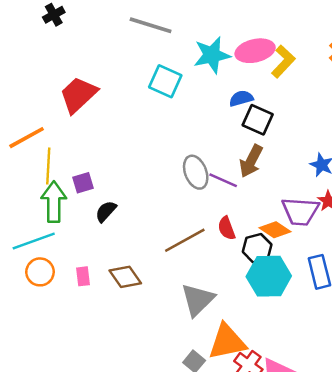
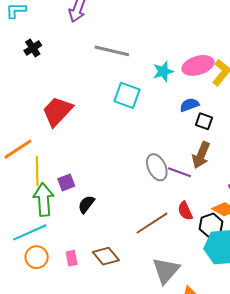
cyan star: (212, 55) -> (163, 71), size x0.7
black square: (258, 120) -> (204, 121), size x0.7

